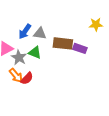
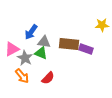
gray triangle: (40, 33) -> (44, 42), moved
red semicircle: (27, 78) -> (48, 78), moved

